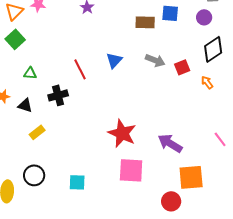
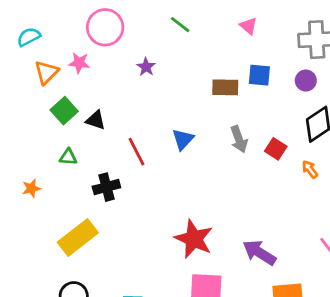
green square: (15, 39) -> (64, 111), moved
gray arrow: (155, 60) -> (239, 139), turned 48
red square: (182, 67) -> (276, 149), turned -35
black triangle: (25, 105) -> (96, 120), moved
yellow rectangle: (37, 132) -> (78, 238), size x1.8

